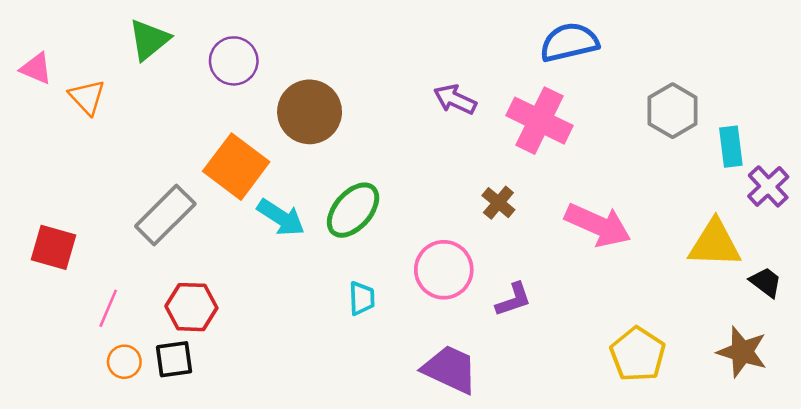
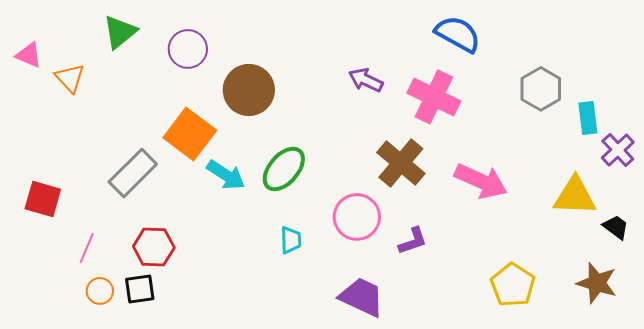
blue semicircle: (569, 42) -> (458, 34), turned 42
brown cross: (498, 203) -> (401, 163), size x1.8

